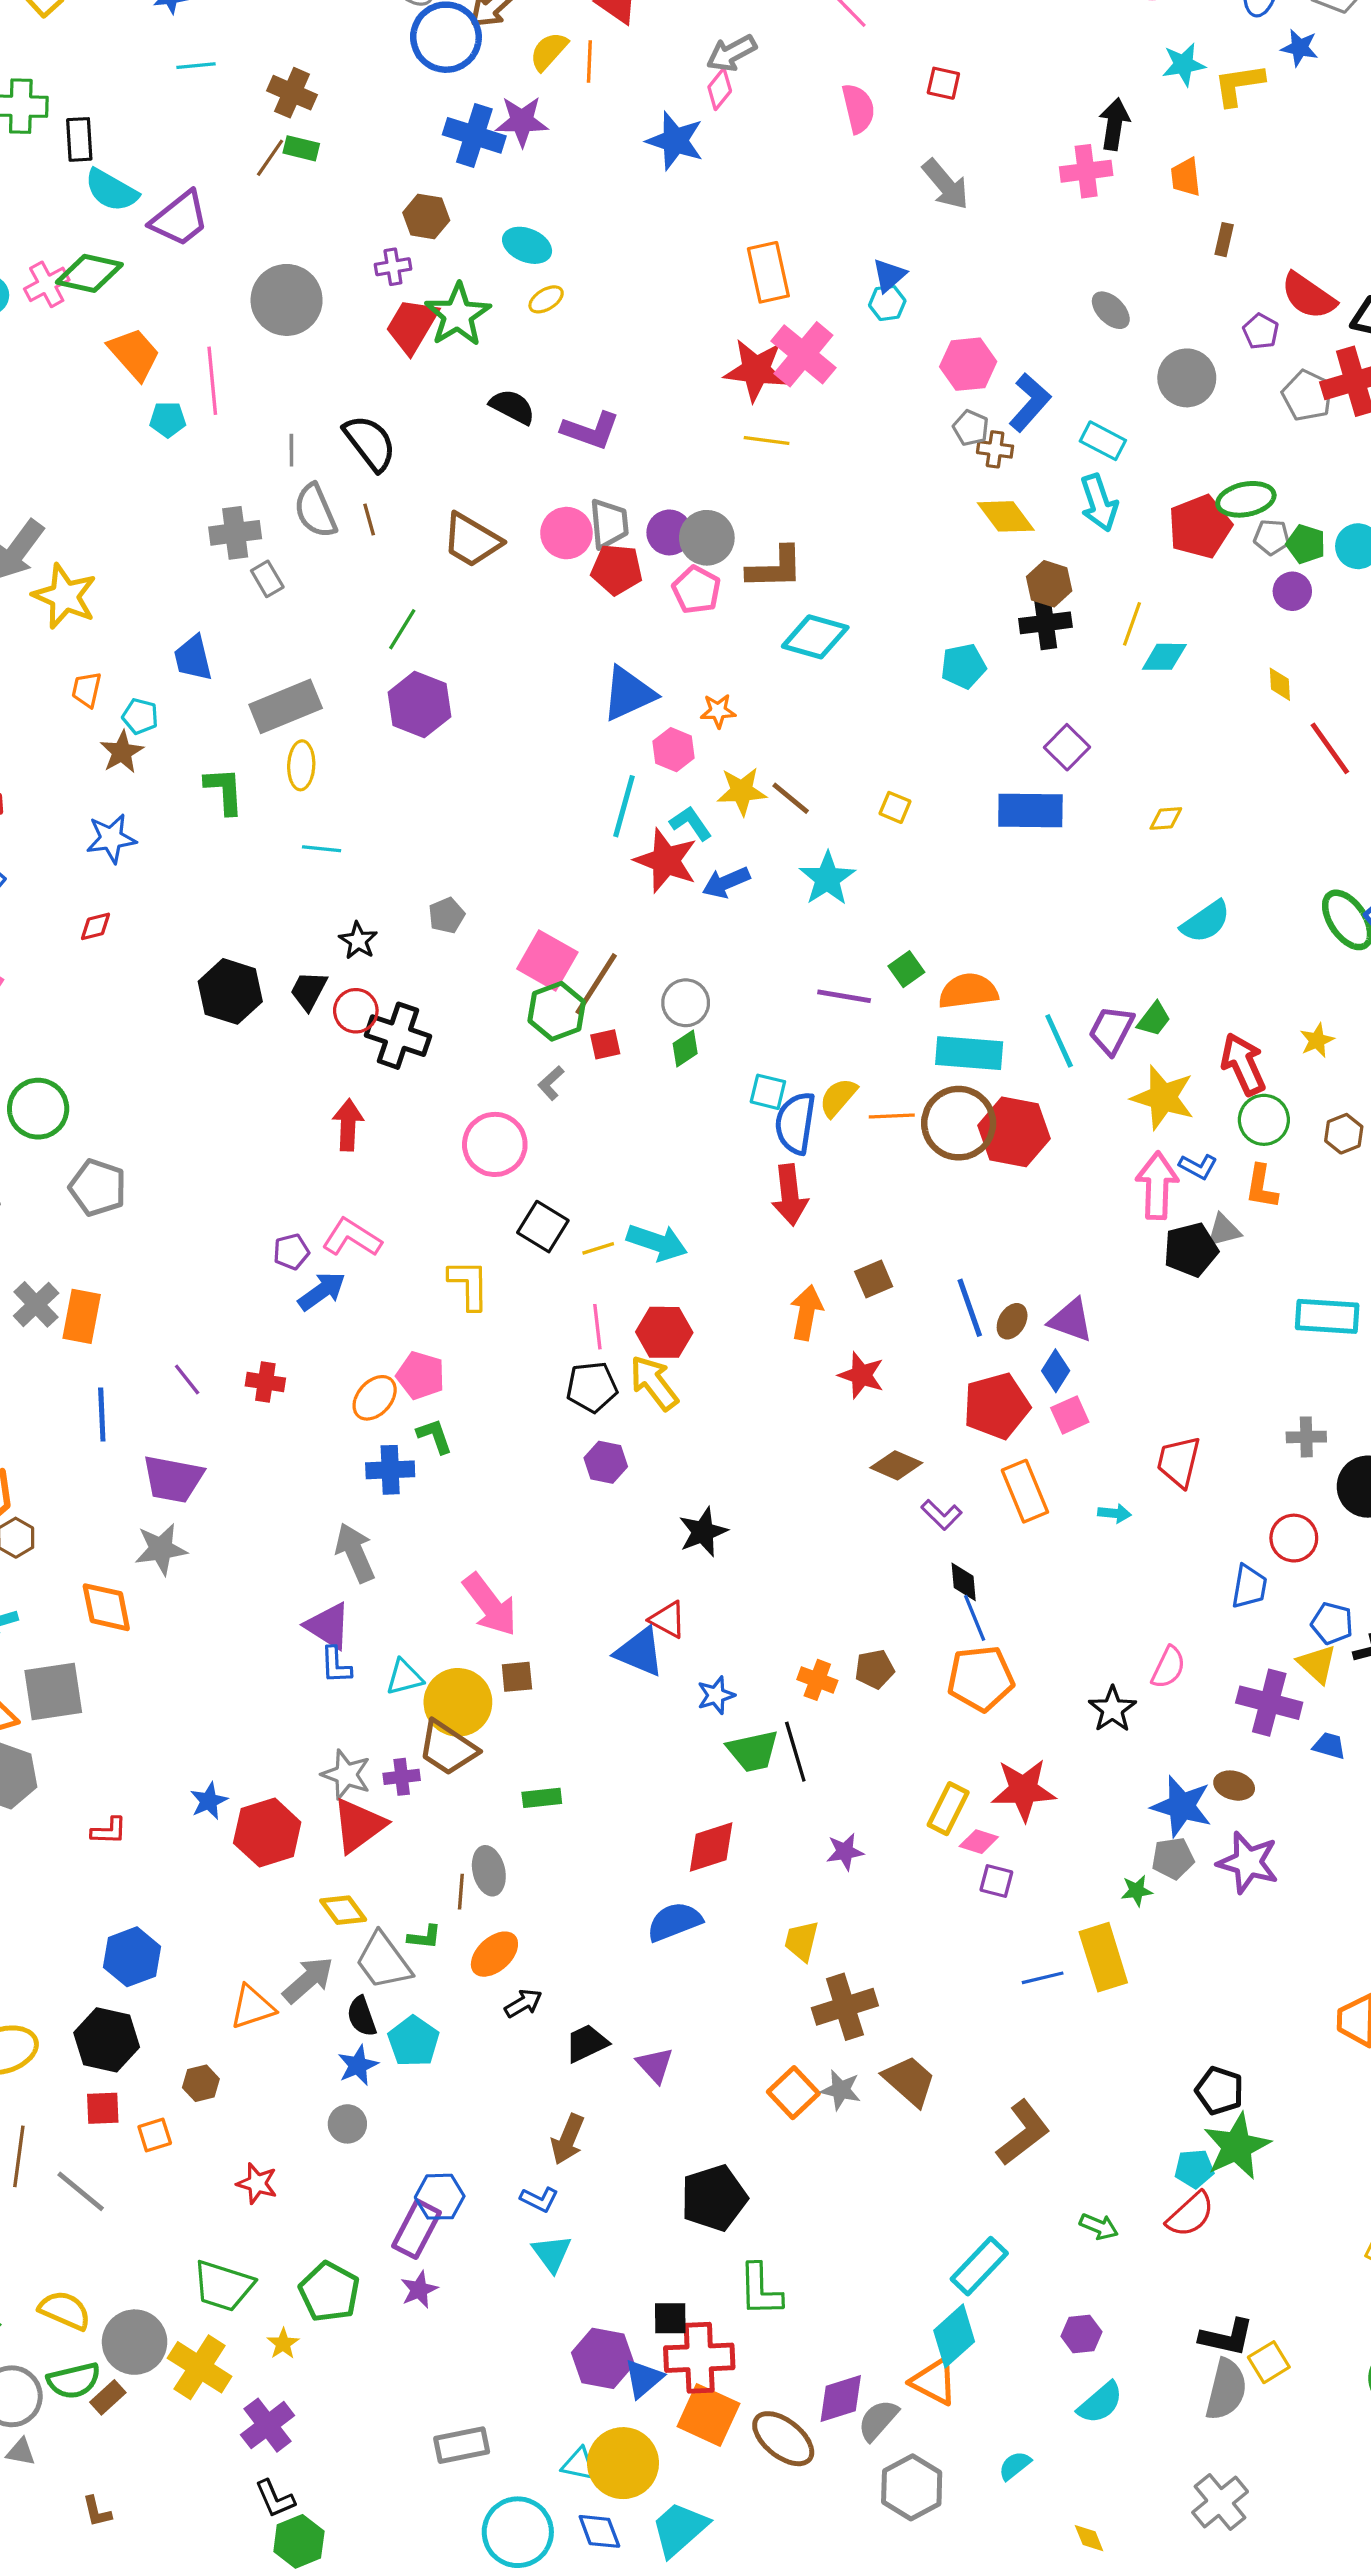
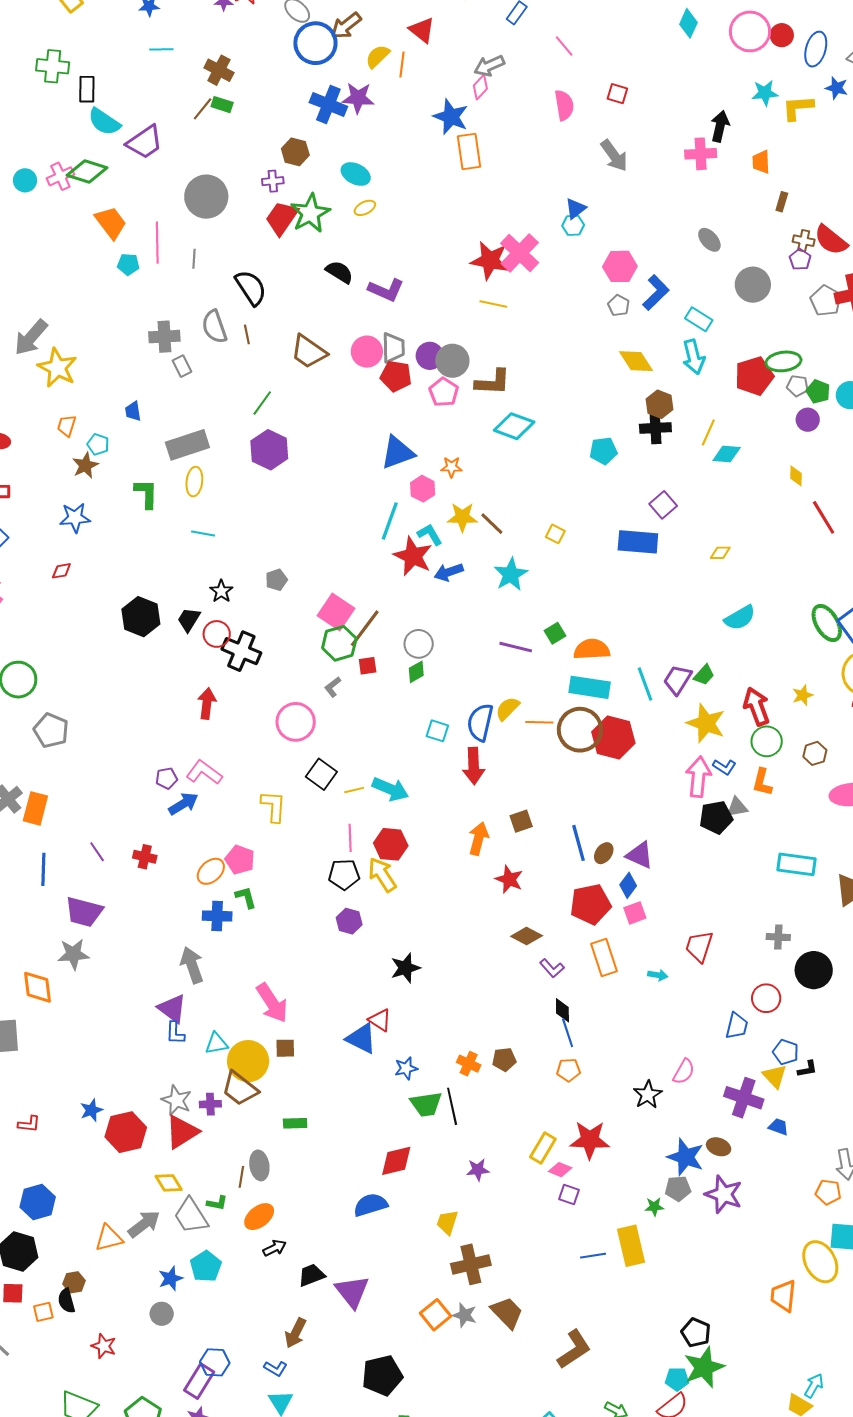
orange rectangle: (768, 272) -> (469, 151), moved
brown cross: (995, 449) -> (804, 241), moved
gray line: (291, 450) -> (194, 259), moved
blue trapezoid: (193, 658) -> (133, 411), size x0.7
cyan square: (768, 1092) -> (437, 731), moved
orange pentagon: (981, 1678) -> (568, 1070), size x0.6
black semicircle: (362, 2016) -> (66, 1301), moved
purple triangle: (655, 2065) -> (352, 1292), size x1.5

